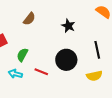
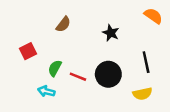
red line: (41, 72) -> (78, 77), moved

